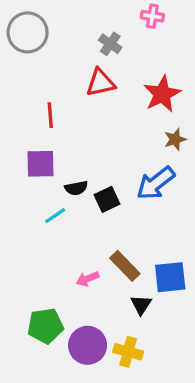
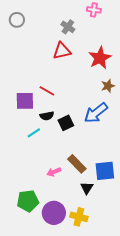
gray circle: (28, 32) -> (17, 20), size x0.6
red line: (50, 115) -> (47, 91), moved, turned -56

